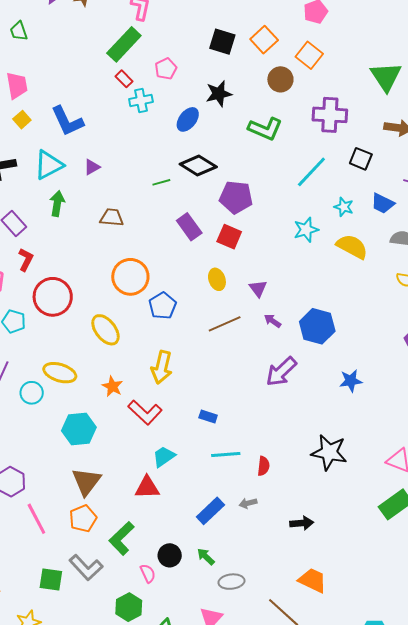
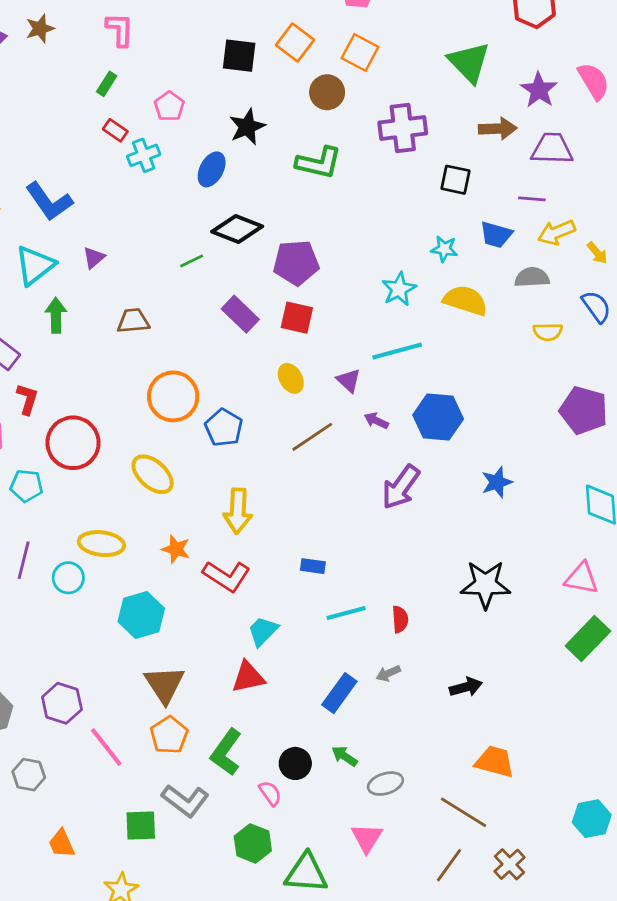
green rectangle: (124, 44) -> (107, 84), size x0.5
cyan line: (311, 172) -> (397, 351), moved, turned 42

